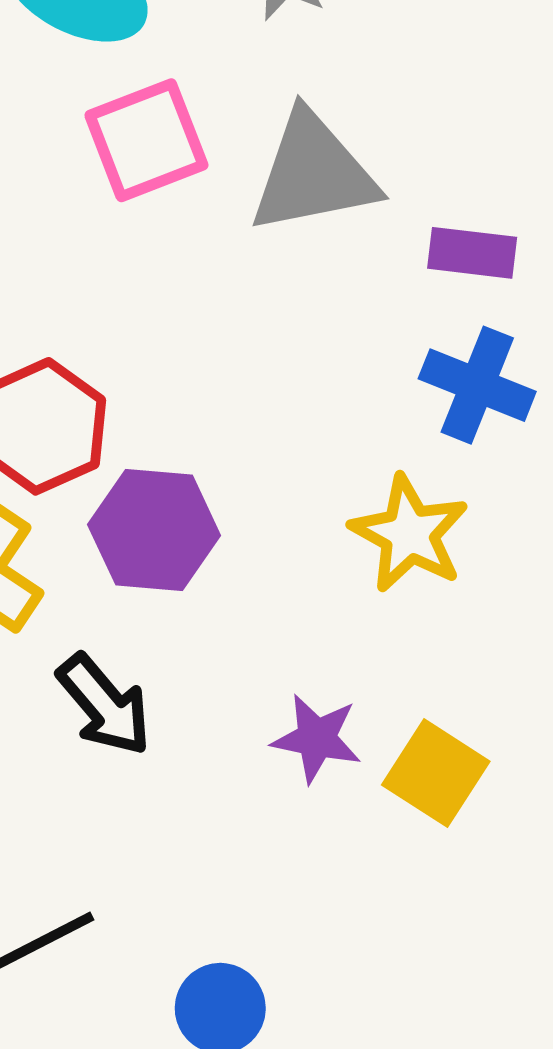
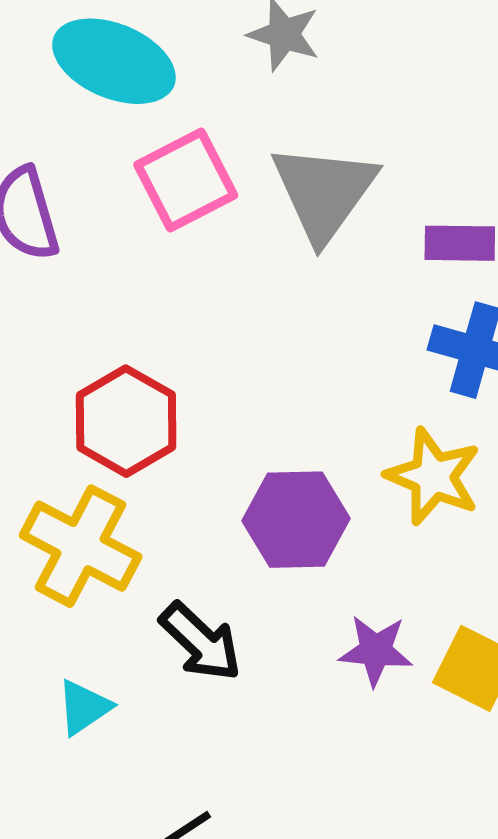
gray triangle: (313, 173) -> (324, 192), turned -37
purple hexagon: (154, 530) -> (296, 520), moved

